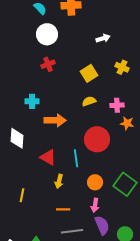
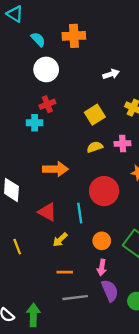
cyan cross: (32, 101) -> (35, 123), moved
pink cross: (117, 105) -> (123, 144), moved
yellow arrow: (59, 181) -> (60, 240), turned 32
yellow line: (22, 195) -> (17, 247), moved, turned -32

